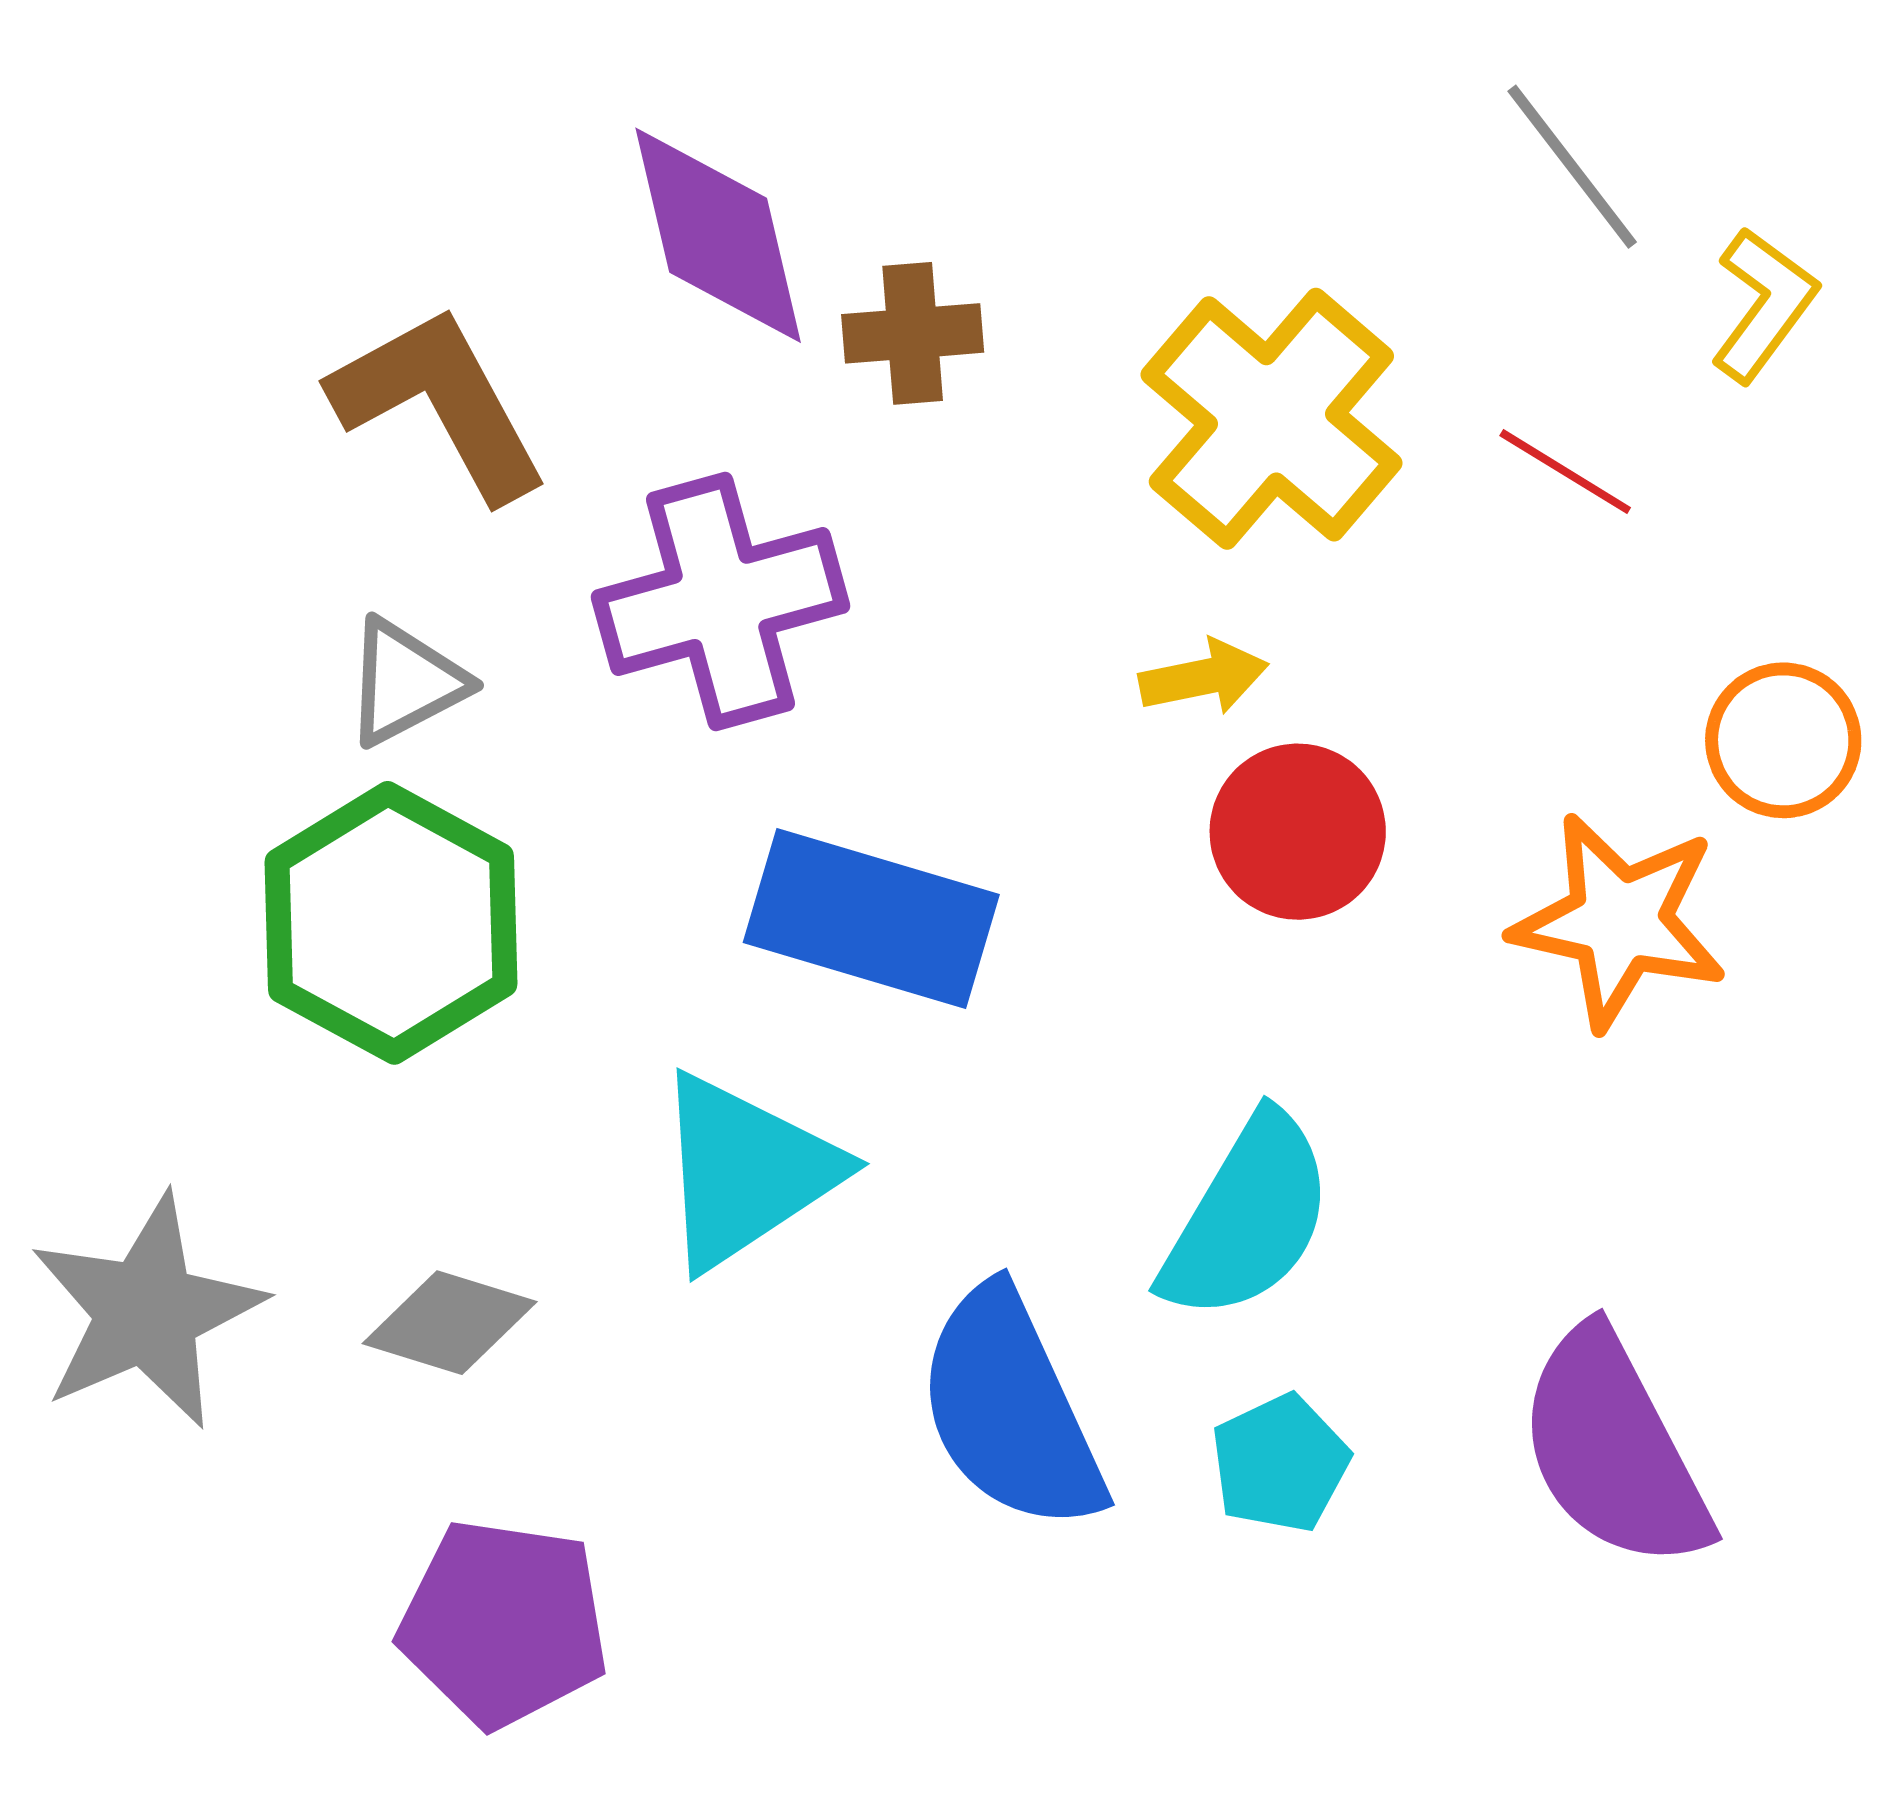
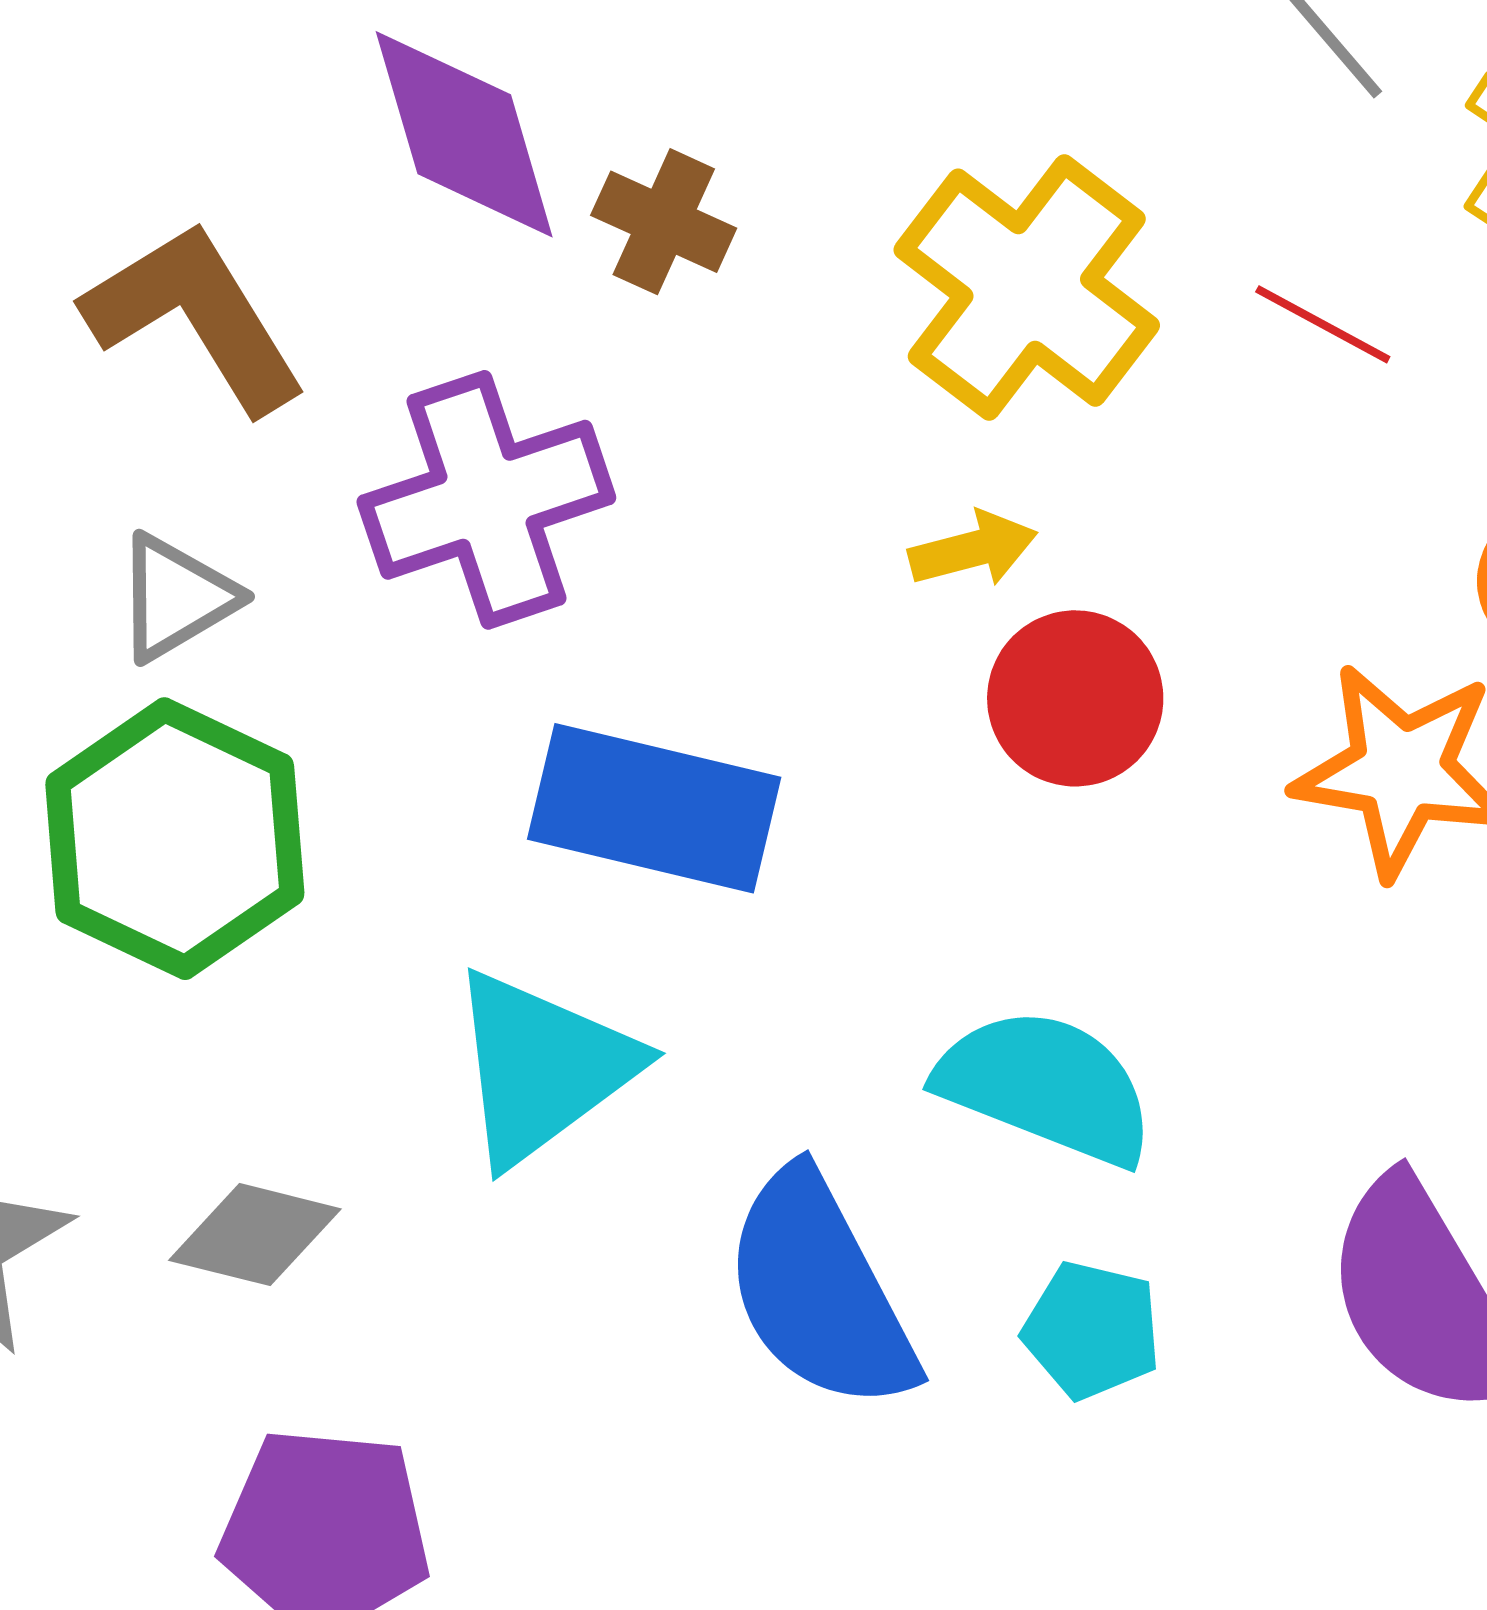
brown cross: (913, 333) -> (664, 222), turned 32
cyan semicircle: (1248, 1217) -> (1046, 1086), turned -96
cyan pentagon: (1280, 1463) -> (1092, 1330), turned -30

